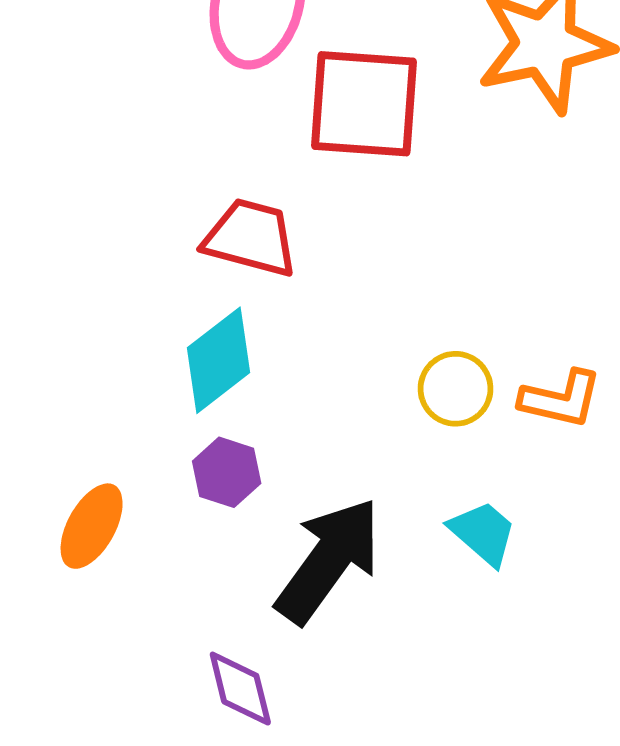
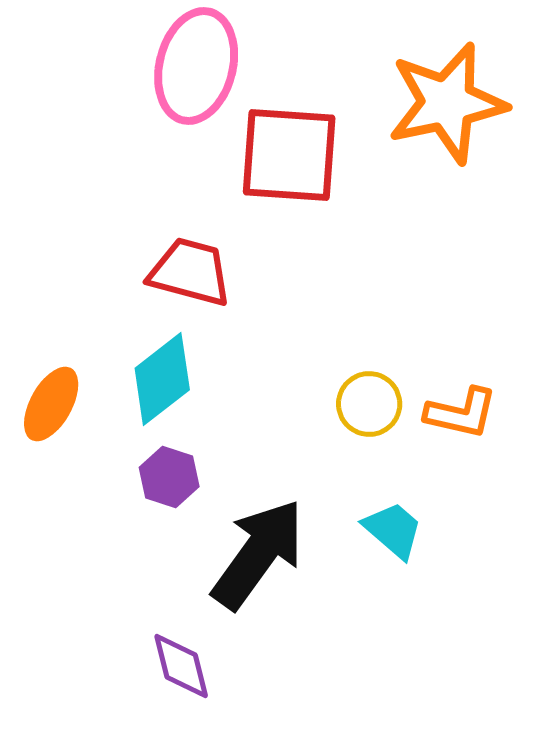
orange ellipse: (92, 526) -> (51, 404), moved

